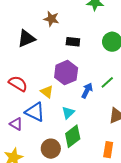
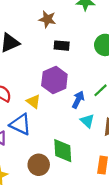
brown star: (51, 19) -> (47, 19), moved
cyan triangle: (68, 113) -> (87, 121), moved, turned -32
green diamond: (73, 136) -> (63, 151), turned -55

